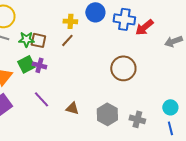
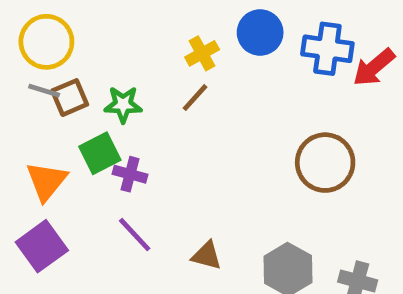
yellow cross: (70, 21) -> (202, 53), turned -32
green star: (26, 39) -> (123, 105), moved
brown square: (38, 40) -> (70, 98), moved, turned -35
purple cross: (39, 65) -> (130, 174), moved

